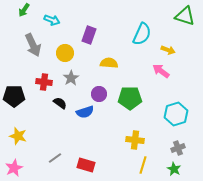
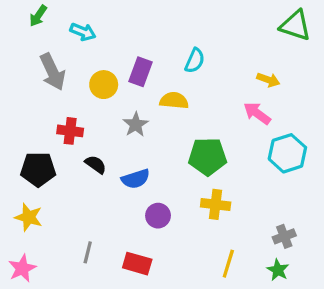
cyan semicircle: (142, 34) -> (195, 61), moved, size x0.7
purple rectangle: (89, 35) -> (140, 72), moved
gray star: (71, 78) -> (136, 125), moved
purple circle: (99, 94) -> (158, 216), moved
black pentagon: (14, 96) -> (38, 169), moved
cyan hexagon: (176, 114) -> (287, 153), moved
yellow cross: (135, 140) -> (216, 204), moved
gray line: (55, 158) -> (88, 252), turned -40

